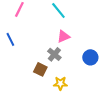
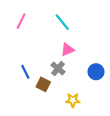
blue line: (10, 39) -> (25, 72), moved
yellow star: (60, 83) -> (73, 100), moved

